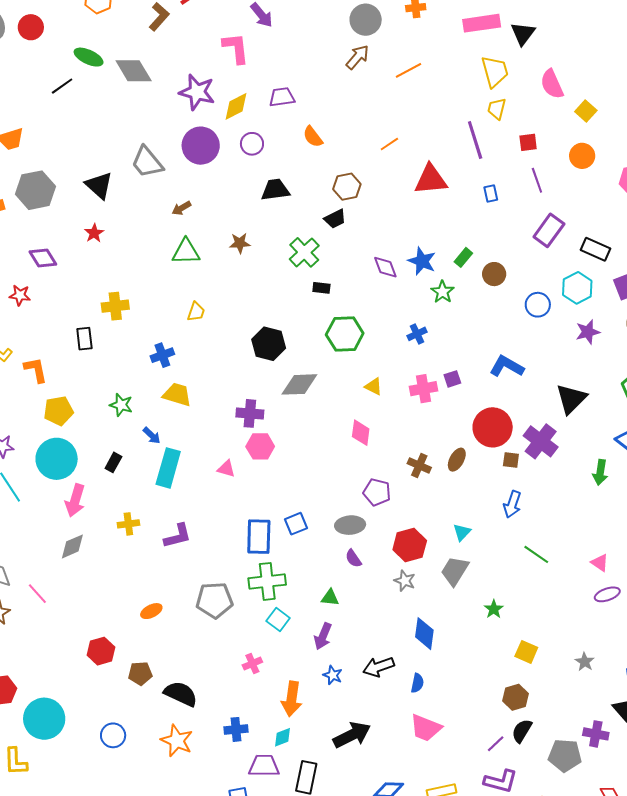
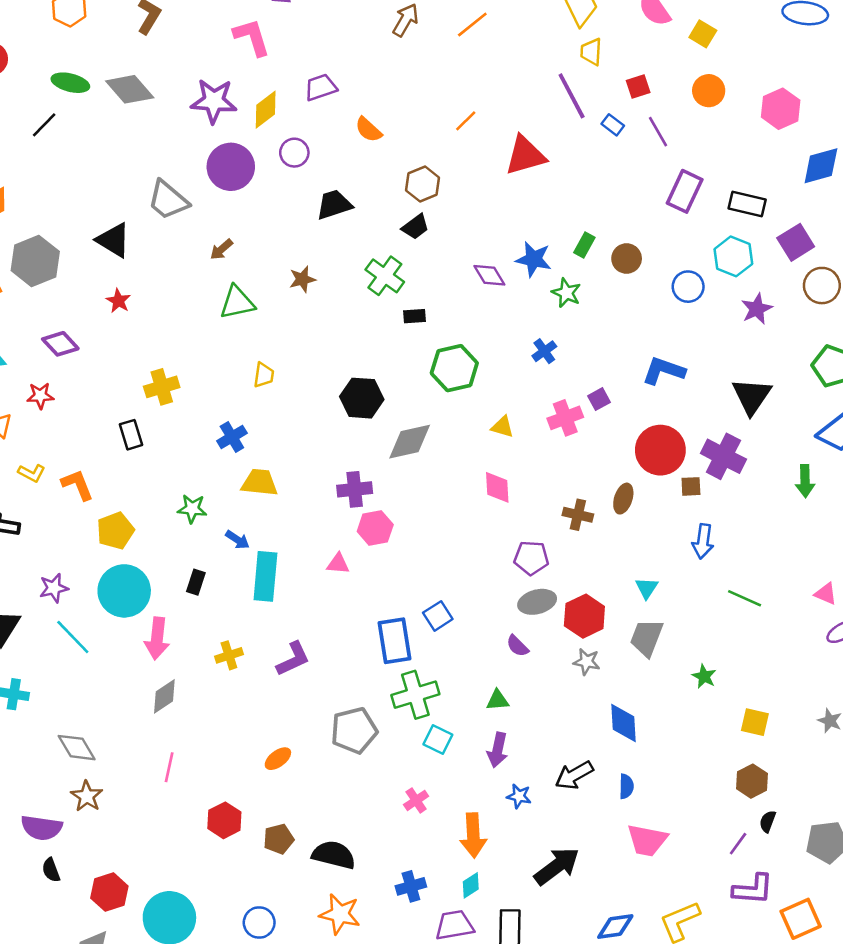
blue rectangle: (491, 193) -> (613, 125), moved, turned -30
gray ellipse: (350, 525) -> (537, 602), moved
pink line: (37, 594) -> (169, 767), moved, turned 65
black semicircle: (522, 731) -> (768, 821), size x0.7

